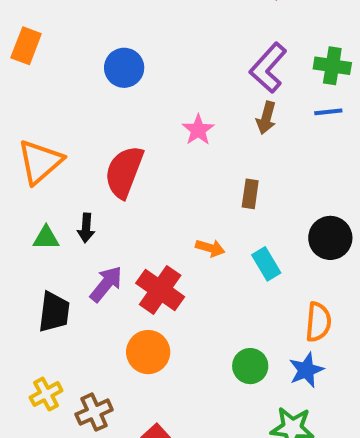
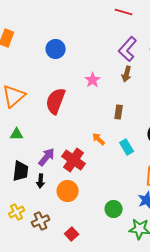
black arrow: (86, 228) -> (41, 181), moved
orange arrow: (210, 248) -> (99, 139), turned -152
green circle: (250, 366) -> (114, 209), moved

